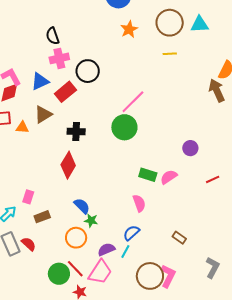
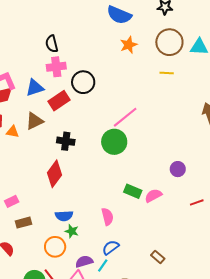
pink rectangle: (28, 197) -> (12, 201), turned 40
pink semicircle: (139, 203) -> (107, 217), moved
blue semicircle: (82, 206) -> (64, 216), turned 126

